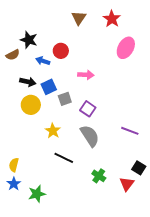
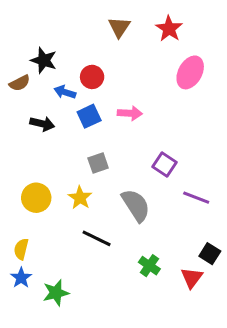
blue square: (49, 87) -> (89, 116), moved
gray square: (65, 99) -> (98, 163), moved
yellow circle: (31, 105) -> (36, 198), moved
purple square: (88, 109) -> (164, 164), moved

